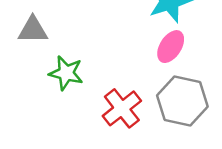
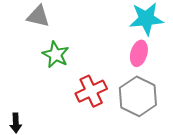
pink ellipse: (171, 47) -> (139, 53), turned -30

